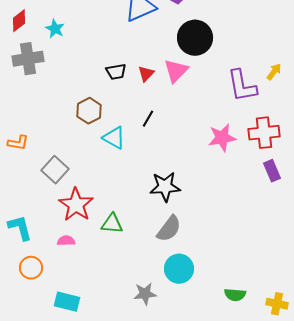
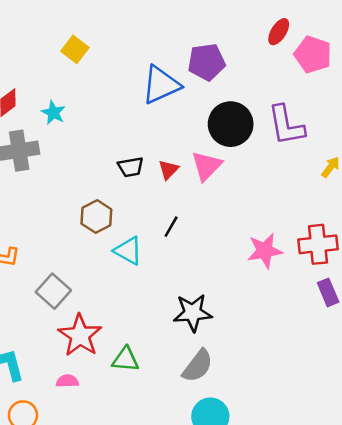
purple L-shape: (242, 86) -> (286, 125), moved

